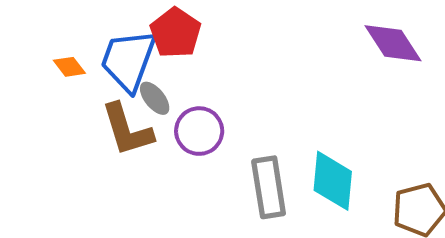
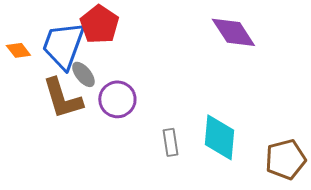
purple diamond: (393, 43) -> (233, 32), moved
gray rectangle: (269, 187) -> (170, 142), size x0.6

